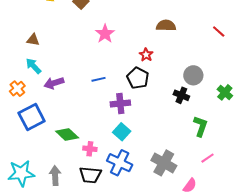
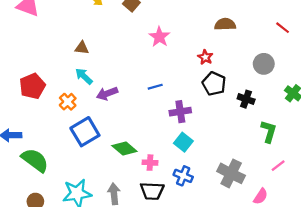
gray circle: (193, 75) -> (264, 64), moved
black pentagon: (138, 78) -> (214, 84), moved
blue cross: (120, 163) -> (183, 176), size x0.7

